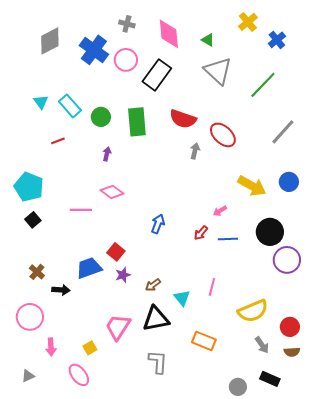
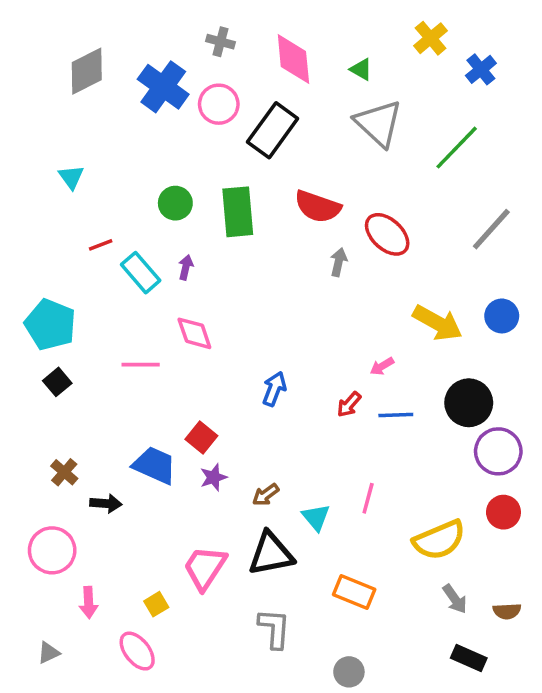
cyan rectangle: (70, 106) -> (141, 273), moved
pink diamond: (112, 192) -> (194, 333), turned 35
blue trapezoid: (89, 268) -> (155, 465), turned 44
red circle: (290, 327) -> (503, 512), moved
gray circle: (238, 387) -> (349, 672), moved

